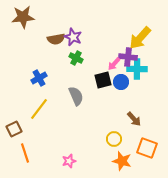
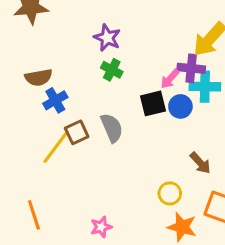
brown semicircle: (56, 39) -> (39, 77), moved
brown square: (14, 129) -> (77, 132), moved

